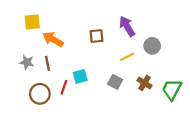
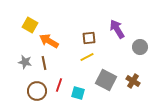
yellow square: (32, 22) -> (30, 25), turned 35
yellow line: (127, 57) -> (87, 57), moved
cyan square: (80, 76) -> (78, 93), moved, turned 32
gray square: (115, 82) -> (106, 80), size x1.5

